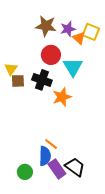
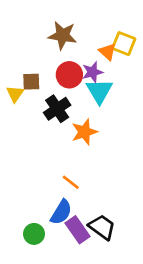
purple star: (68, 29) -> (92, 72), moved
black cross: (42, 80) -> (57, 109), turned 36
brown square: (18, 81) -> (31, 82), moved
orange line: (51, 144) -> (71, 182), moved
blue semicircle: (45, 156) -> (61, 212), turned 30

